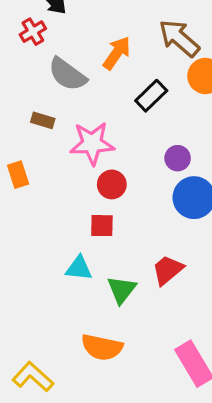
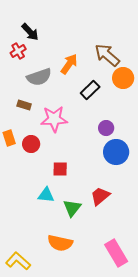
gray semicircle: (67, 74) -> (39, 77), turned -55
red circle: (112, 184) -> (31, 144), moved

